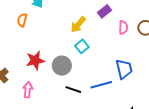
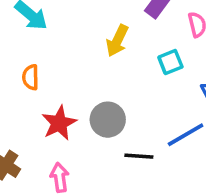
orange semicircle: (22, 20) -> (31, 77), moved
cyan square: (82, 46) -> (170, 62), moved, turned 32

